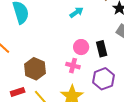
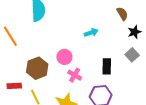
cyan arrow: (76, 12) -> (91, 33), moved
pink circle: (81, 47) -> (64, 57), moved

